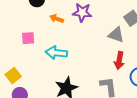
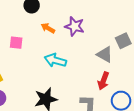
cyan arrow: (56, 53) -> (55, 60), moved

